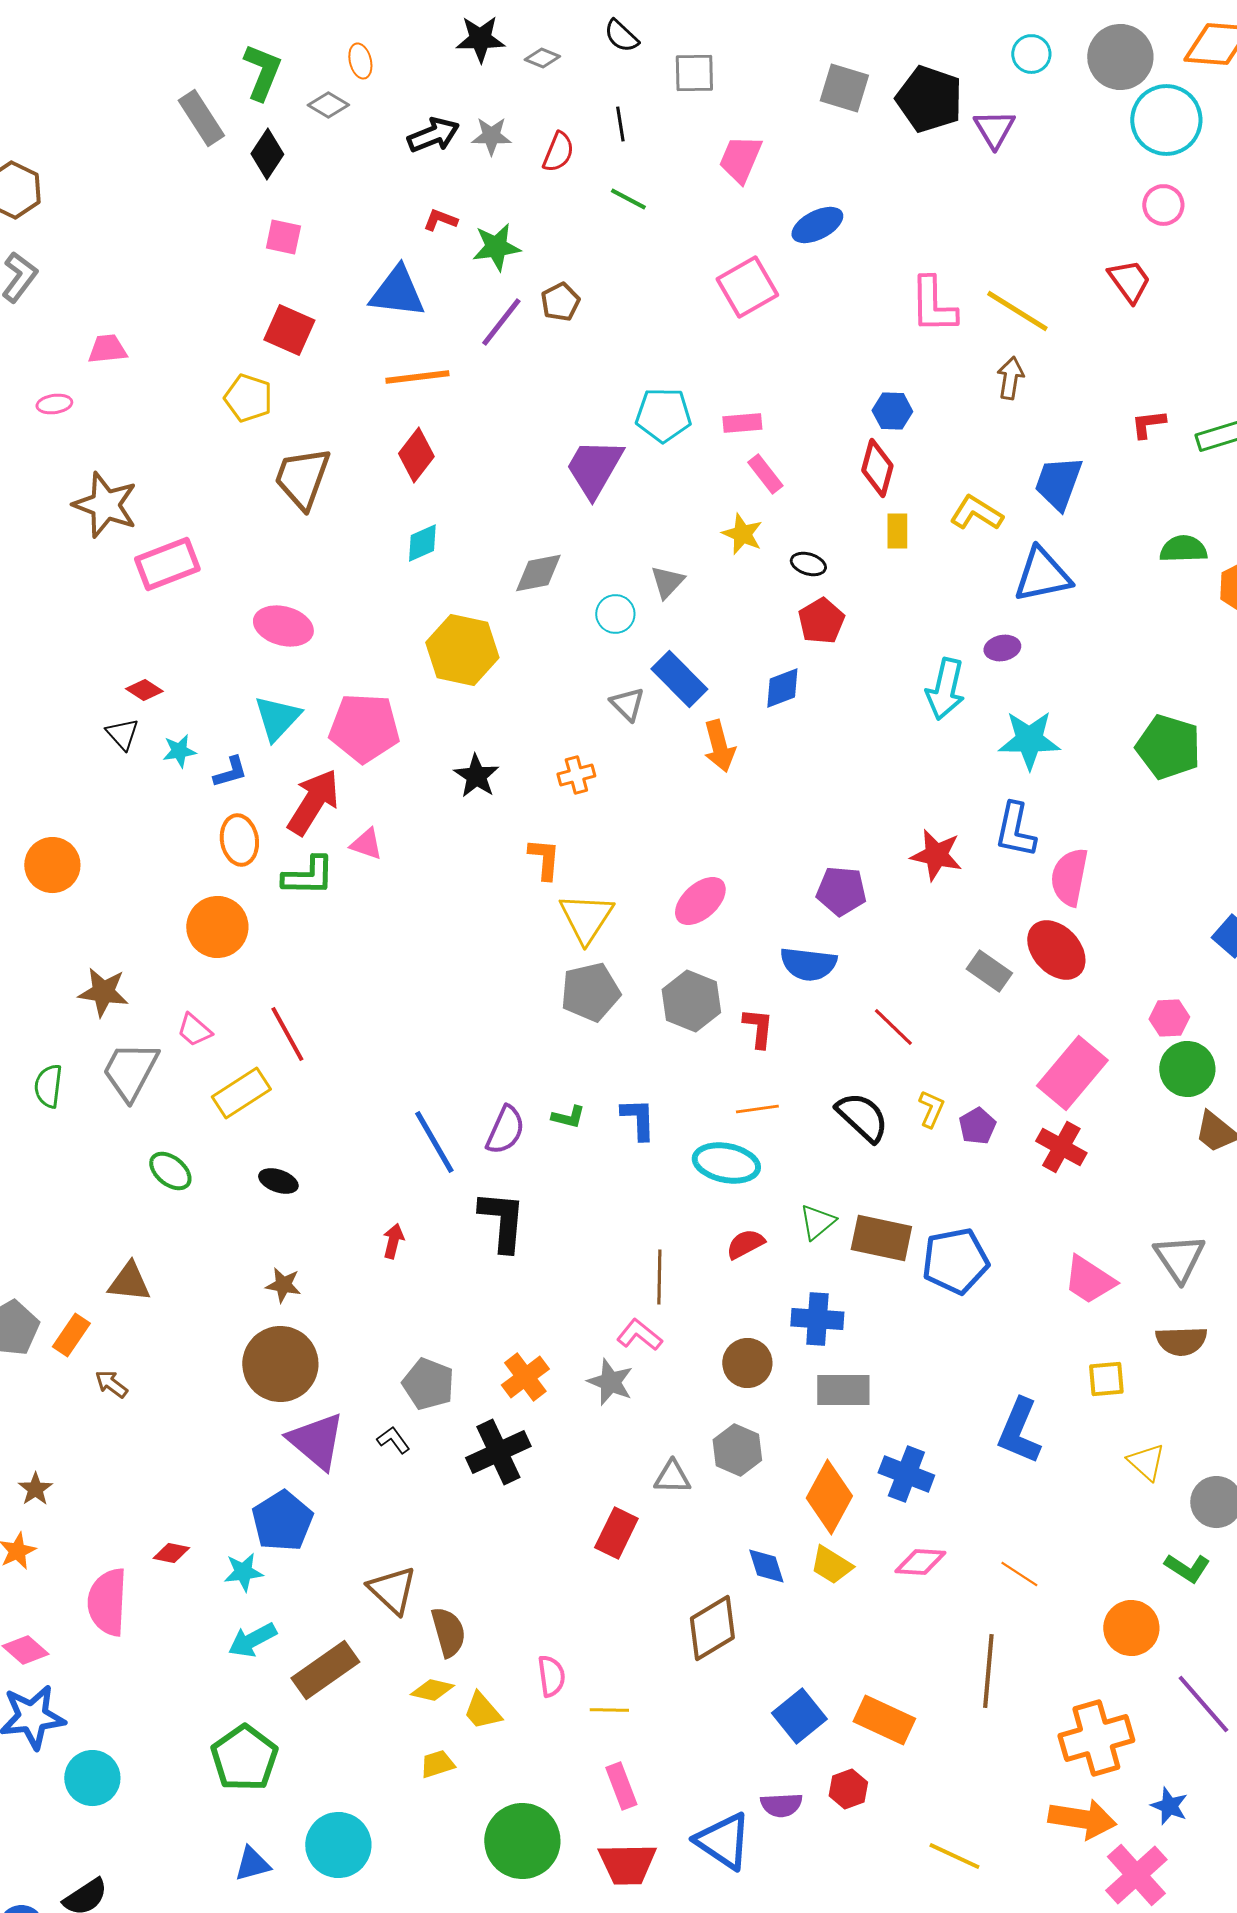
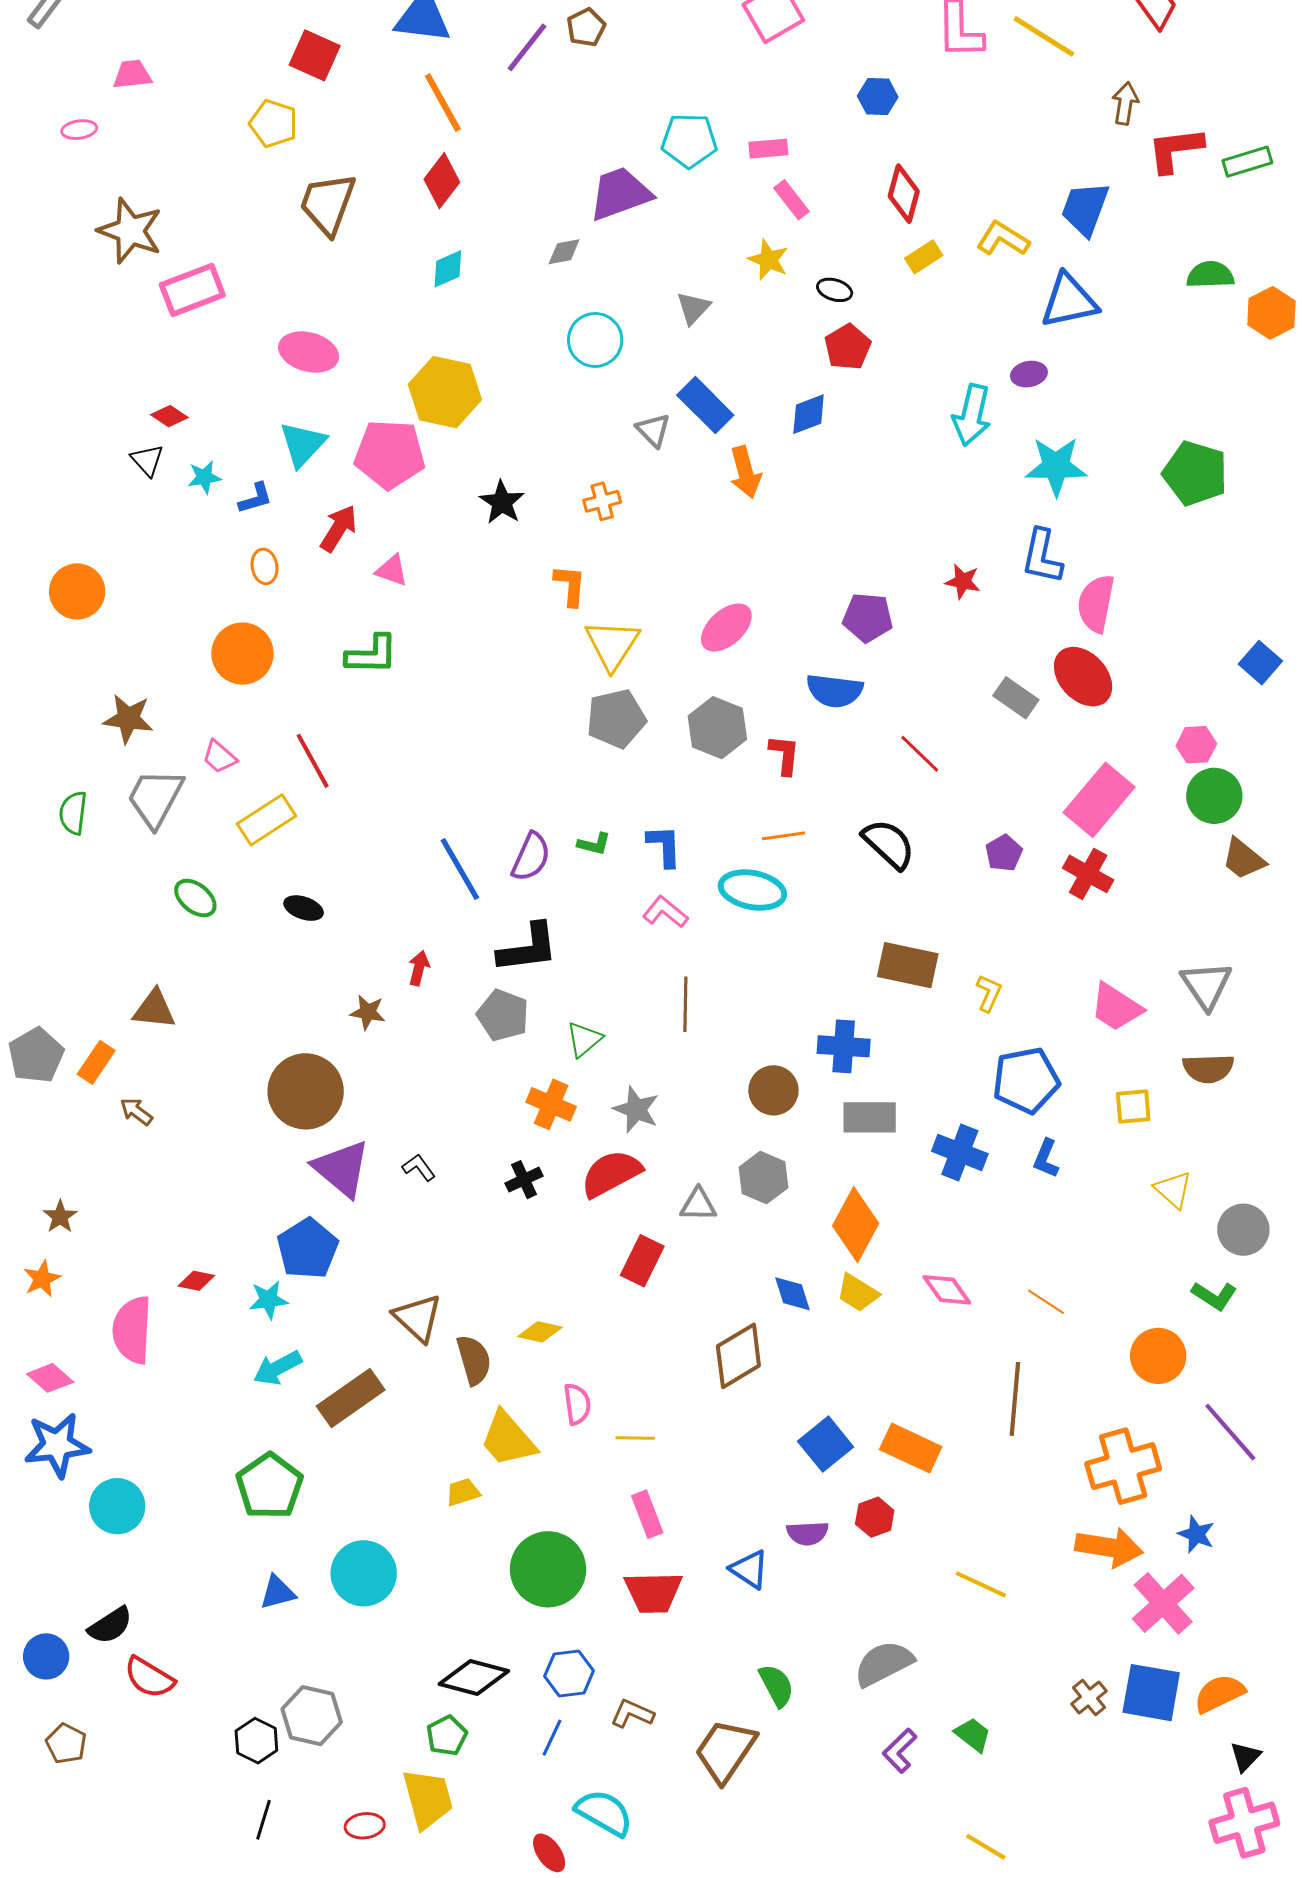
orange line: (417, 377) -> (443, 103), turned 68
brown arrow: (1010, 378) -> (1125, 104), moved
blue hexagon: (892, 411) -> (878, 97), moved
red L-shape: (1148, 424) -> (1175, 150), size x1.6
purple trapezoid: (594, 468) -> (620, 194), turned 40
yellow rectangle: (897, 531) -> (924, 257), turned 57
gray diamond: (538, 573) -> (564, 252), moved, size x0.7
cyan circle: (615, 614) -> (595, 340), moved, size x1.4
yellow hexagon: (462, 650) -> (445, 392), moved
red arrow: (313, 802) -> (339, 528), size x0.7
orange ellipse: (239, 840) -> (264, 566), size x0.7
red star: (936, 855) -> (963, 581), size x0.7
green L-shape: (308, 876) -> (372, 655), moved
yellow L-shape: (931, 1109) -> (989, 993), moved
black L-shape: (502, 1221) -> (528, 948), turned 78
green triangle: (817, 1222) -> (584, 1039), moved
red semicircle: (745, 1244) -> (611, 1174), moved, size x1.6
blue pentagon: (955, 1261) -> (1026, 1080), moved
brown star: (283, 1285) -> (368, 1012), moved
pink L-shape: (639, 1335) -> (665, 912), moved
orange cross: (525, 1377) -> (551, 1104), turned -30
gray pentagon: (428, 1384) -> (503, 1015), moved
blue L-shape: (1019, 1431) -> (1046, 1159), size x0.6
black cross: (498, 1452) -> (524, 1180), size x0.6
blue cross: (906, 1474) -> (960, 1153), moved
pink diamond: (920, 1562) -> (947, 1290), turned 51
yellow diamond: (432, 1690) -> (540, 1332), moved
yellow trapezoid: (482, 1711) -> (508, 1439), size x1.5
blue triangle: (723, 1841) -> (749, 1569), size x0.7

